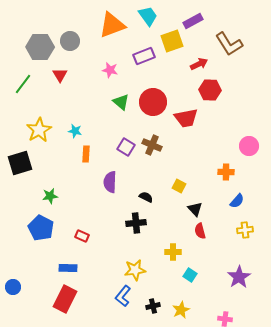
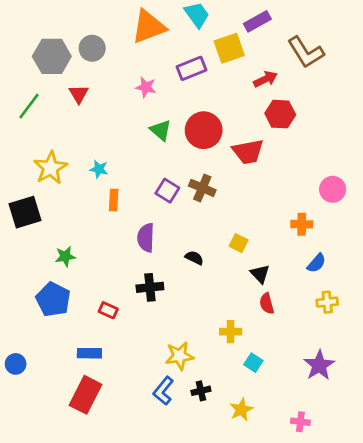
black cross: (136, 223) -> (150, 287), moved
blue circle: (13, 287) -> (16, 364), moved
black cross: (153, 306) -> (201, 391), moved

